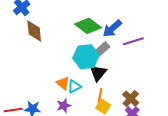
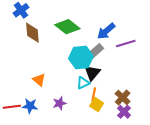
green diamond: (88, 26) -> (67, 27), moved
orange triangle: (63, 83) -> (39, 80), moved
cyan triangle: (74, 86) -> (83, 83), moved

